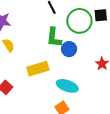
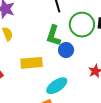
cyan ellipse: (67, 86) -> (57, 86), turned -65

